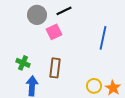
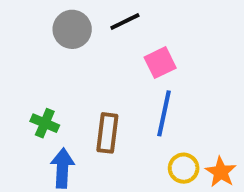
pink square: (54, 32) -> (160, 63), moved
blue line: (103, 38) -> (164, 113), moved

